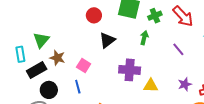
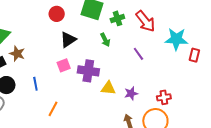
green arrow: (144, 38) -> (105, 40), turned 136
pink square: (84, 65) -> (64, 65), moved, turned 32
purple star: (185, 84) -> (131, 93), moved

